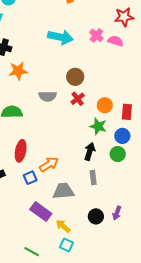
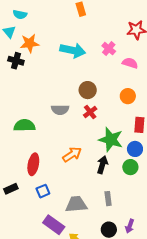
pink semicircle: (116, 41) -> (130, 63), moved
orange star: (18, 71) -> (30, 43), moved
orange circle: (105, 105) -> (128, 96), moved
green star: (98, 126) -> (111, 140), size x1.4
orange arrow: (49, 164) -> (72, 154), moved
gray rectangle: (93, 177) -> (108, 199), moved

